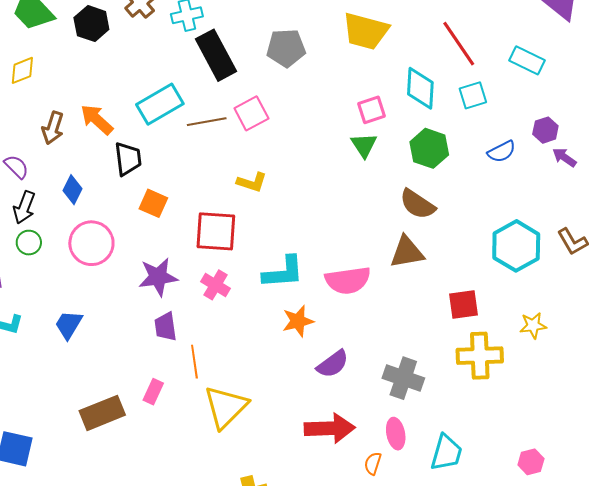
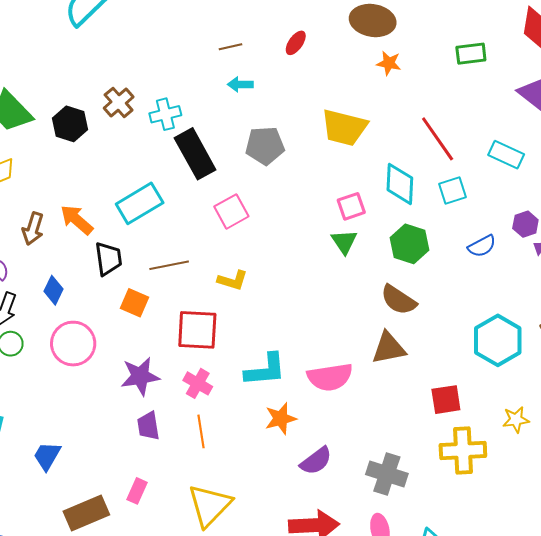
brown line: (207, 122) -> (169, 265), moved
blue trapezoid: (69, 325) -> (47, 456), moved
orange line: (194, 362) -> (201, 431), moved

